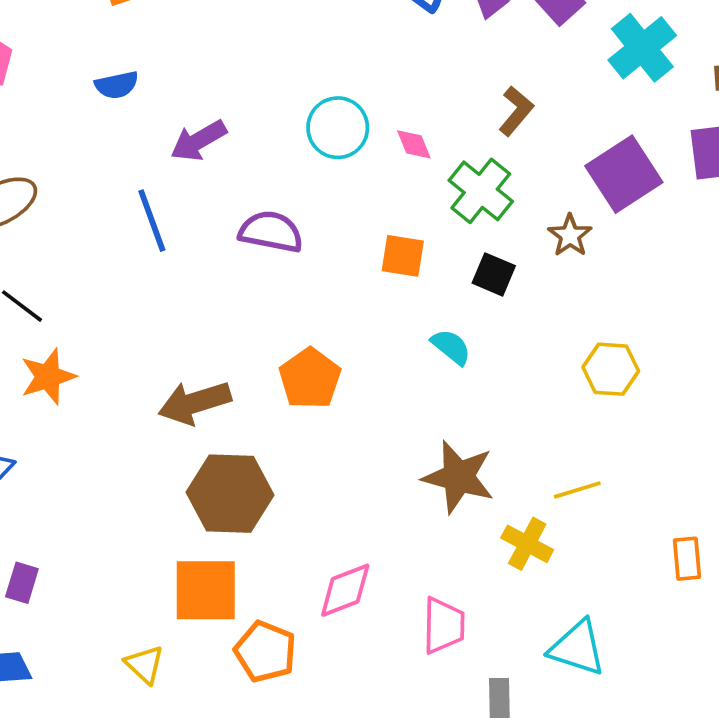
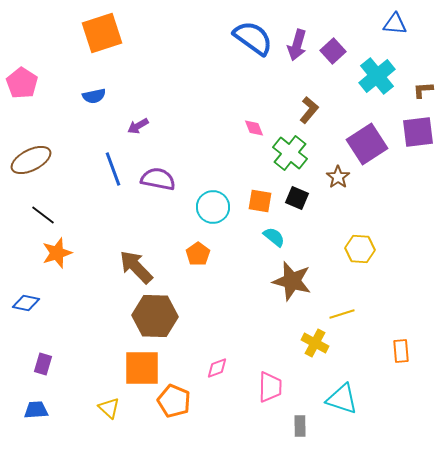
cyan circle: (338, 128) -> (213, 207), moved
purple arrow: (198, 141) -> (138, 126), size x0.7
purple semicircle: (271, 232) -> (158, 179), moved
orange square: (403, 256) -> (260, 201), moved
orange pentagon: (310, 378) -> (198, 254), size x0.7
brown arrow: (195, 403) -> (136, 267), turned 63
brown star: (458, 477) -> (292, 281), moved
pink diamond: (345, 590) -> (217, 368), size x0.7

